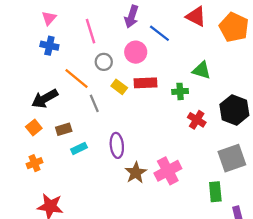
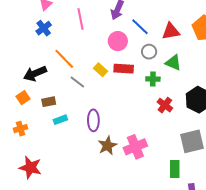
red triangle: (196, 16) -> (171, 31), moved, turned -42
blue cross: (49, 46) -> (44, 28), turned 35
gray circle: (104, 62) -> (149, 52), moved
gray line: (94, 103) -> (77, 82), turned -35

